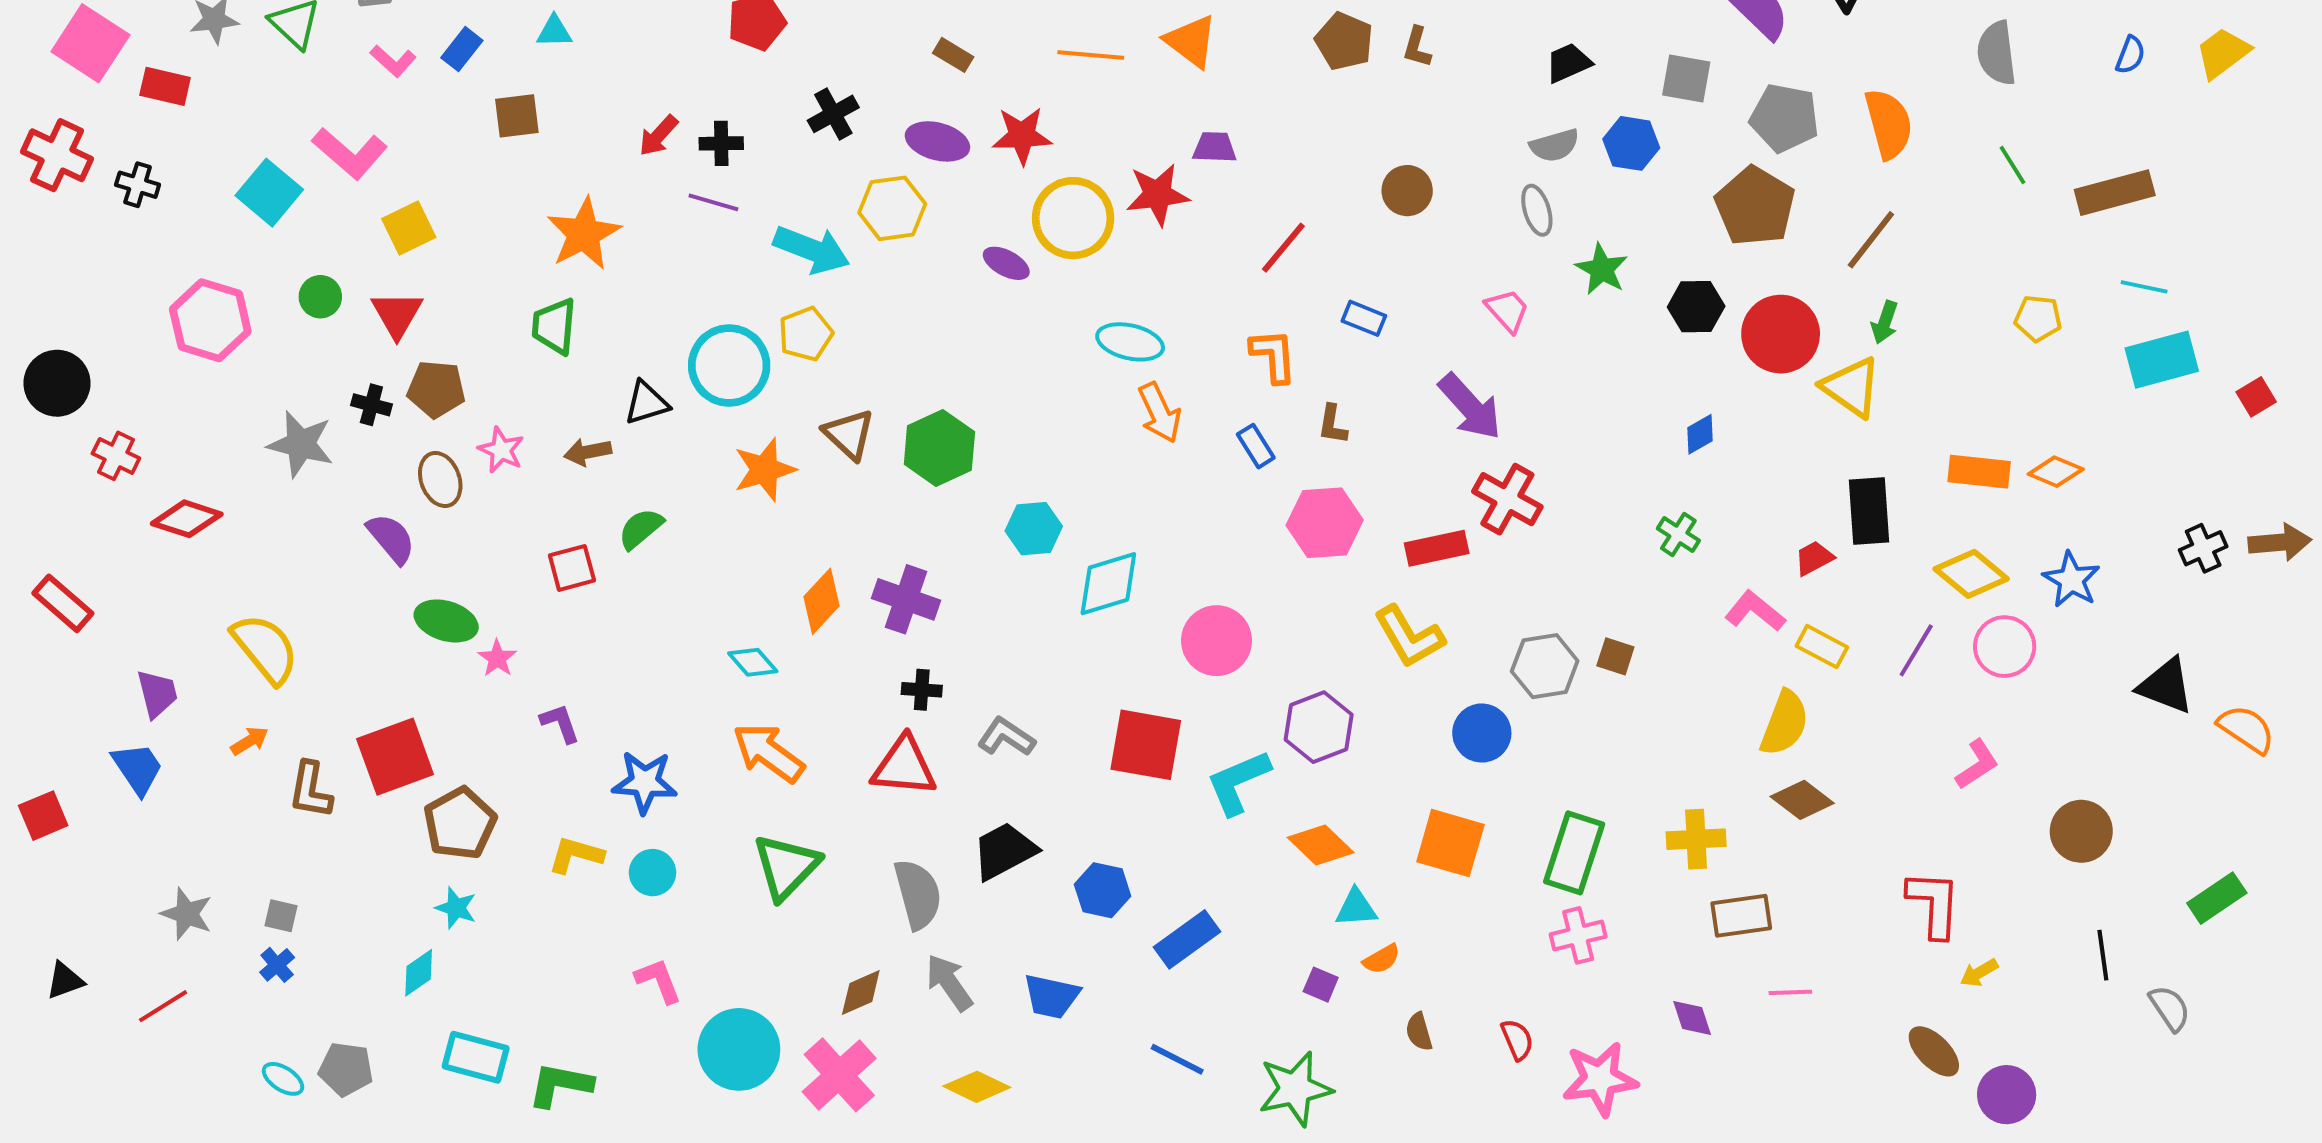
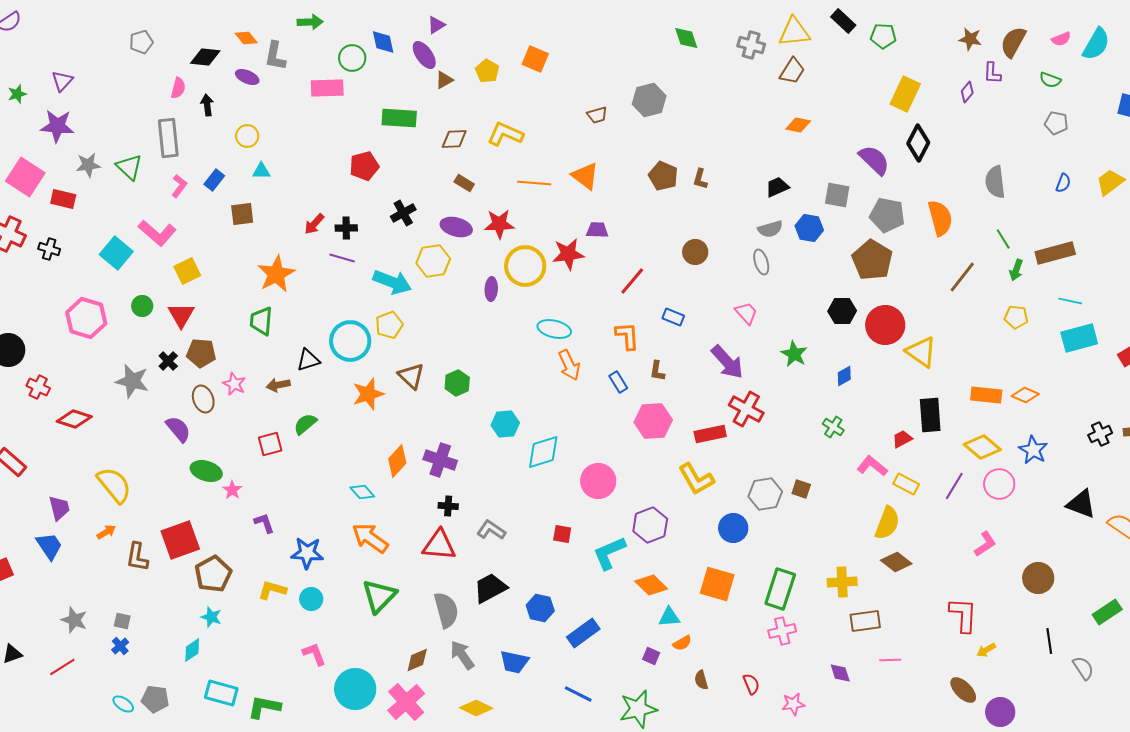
pink L-shape: (393, 61) -> (179, 186), turned -95
brown line: (1871, 240) -> (962, 277), moved
purple ellipse: (1006, 263) -> (491, 289), turned 65
green star: (1602, 269) -> (794, 354), moved
green arrow: (1885, 322) -> (1016, 270), moved
black cross: (371, 405) -> (168, 361), turned 30
green hexagon: (939, 448) -> (457, 383), size x0.7
red square: (1146, 745) -> (562, 534), size x0.5
pink star: (1600, 1079) -> (793, 704), size x0.6

